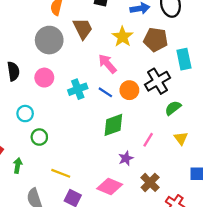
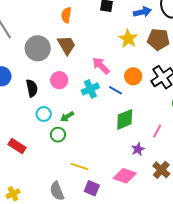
brown trapezoid: (83, 29) -> (67, 45), moved
gray circle: (49, 40) -> (38, 48), moved
pink arrow: (107, 64) -> (101, 66), moved
black semicircle: (13, 71) -> (32, 88), moved
orange circle: (129, 90) -> (133, 76), moved
green arrow: (18, 165) -> (67, 117), moved, turned -128

